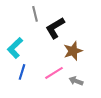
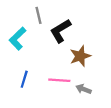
cyan L-shape: (15, 48) -> (18, 38), moved
pink line: (54, 73) -> (59, 80), turned 36

